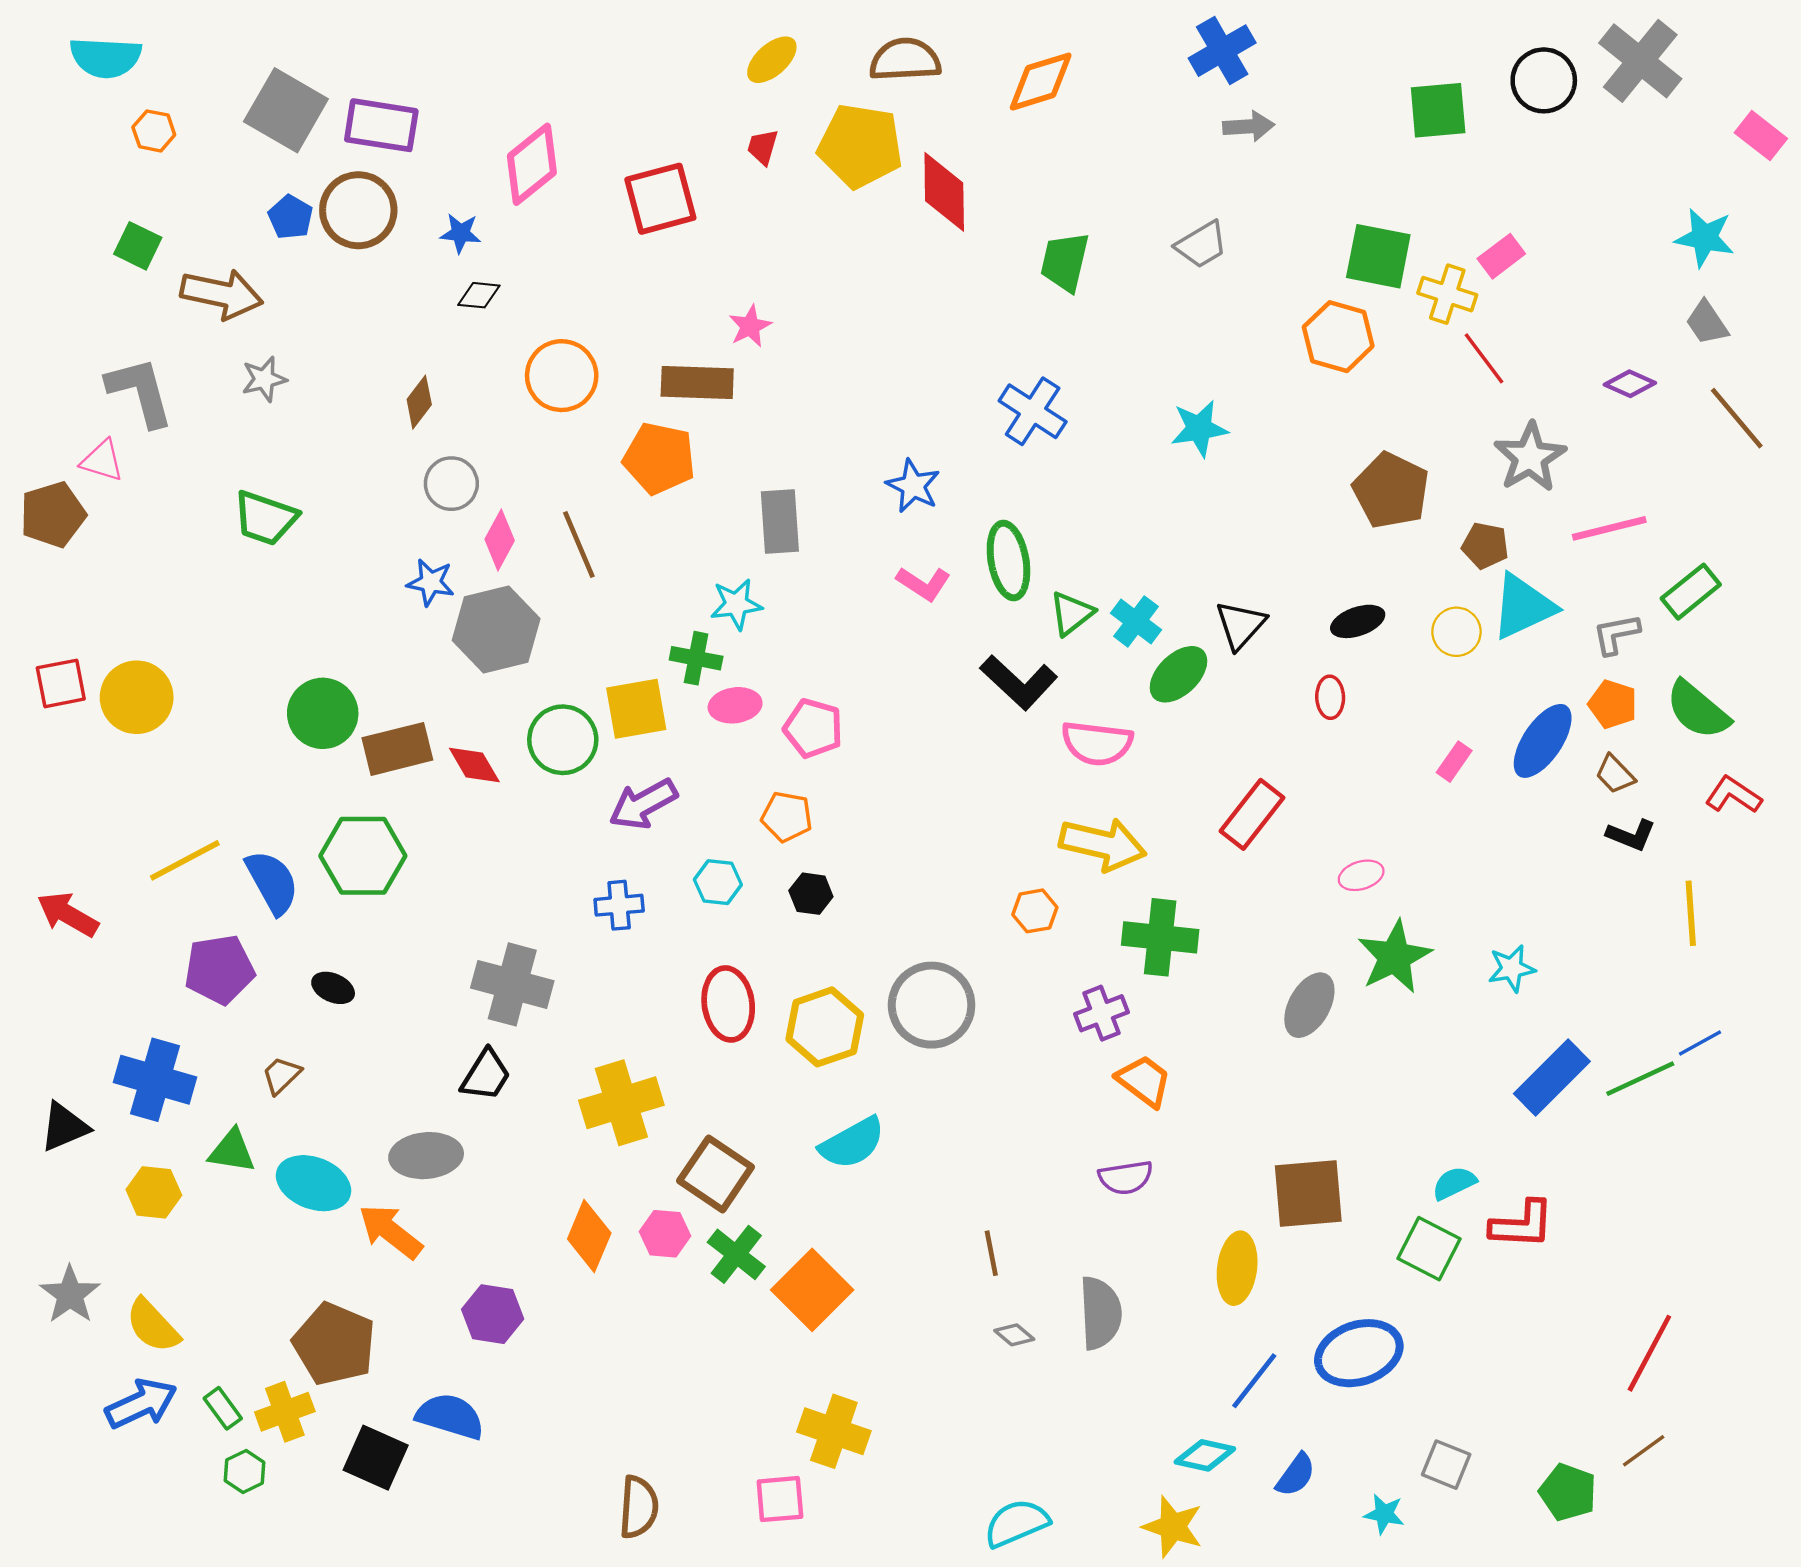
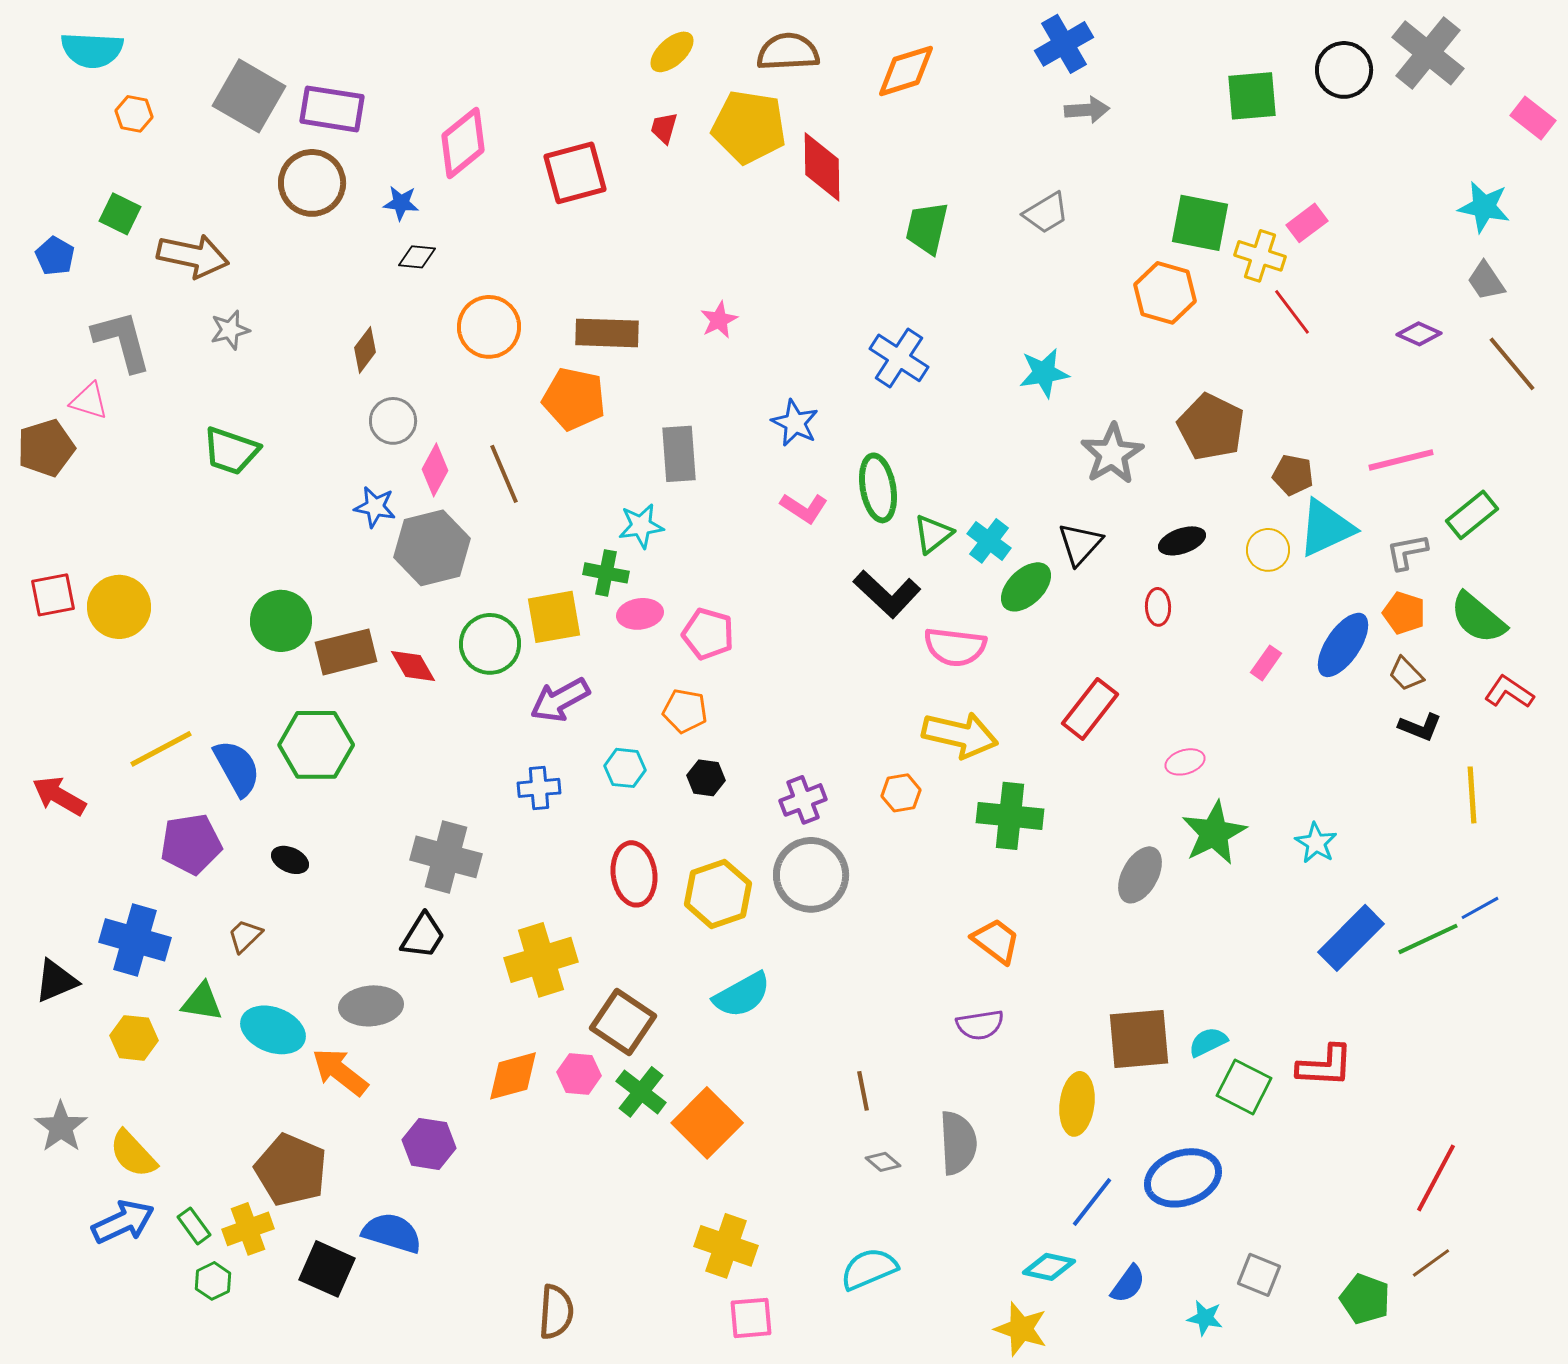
blue pentagon: (291, 217) -> (55, 256), moved
pink star: (750, 326) -> (719, 320), moved
gray star: (1530, 457) -> (1112, 454), moved
cyan star: (1512, 968) -> (1316, 843), turned -30
purple cross: (1102, 1013) -> (803, 800), moved
cyan semicircle: (1454, 1183) -> (1208, 1042), moved
orange diamond: (589, 1236) -> (513, 1076), turned 52
pink square: (780, 1499) -> (751, 1318), moved
cyan semicircle: (1017, 1523) -> (869, 1269), moved

